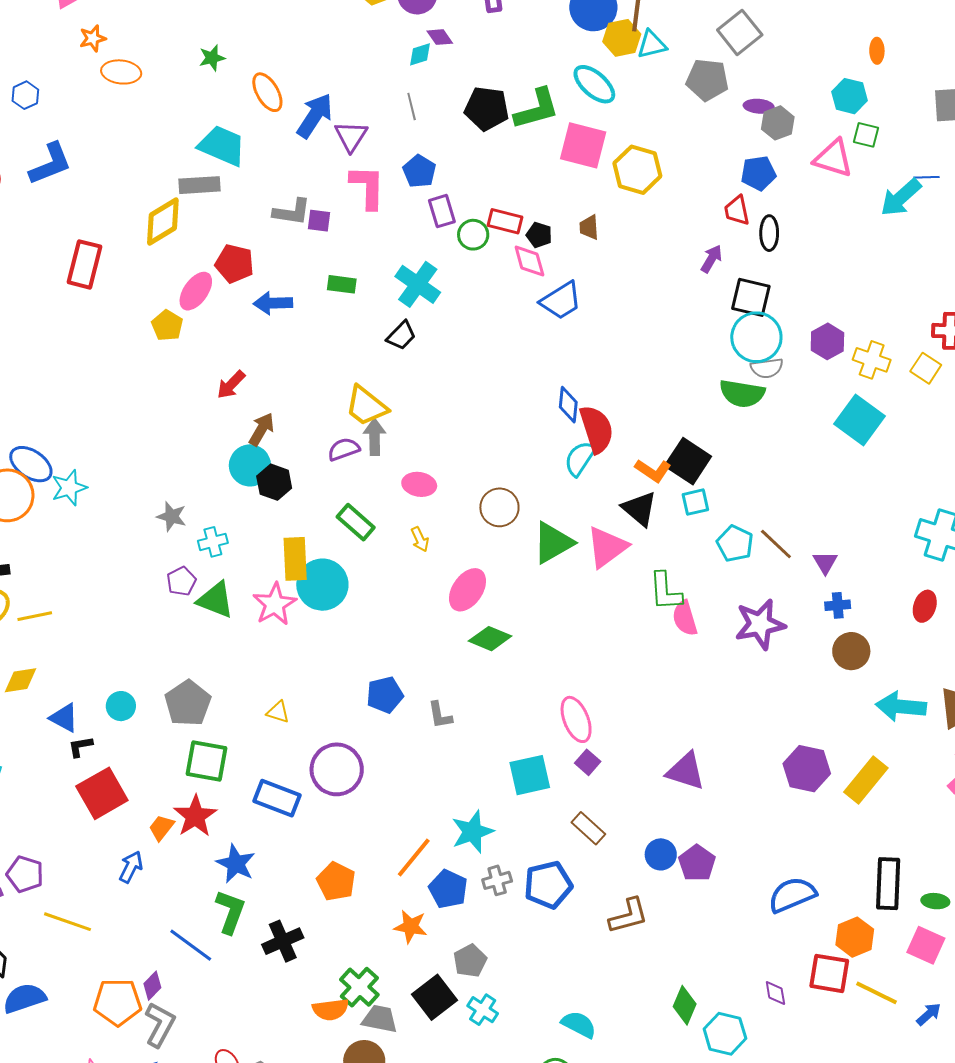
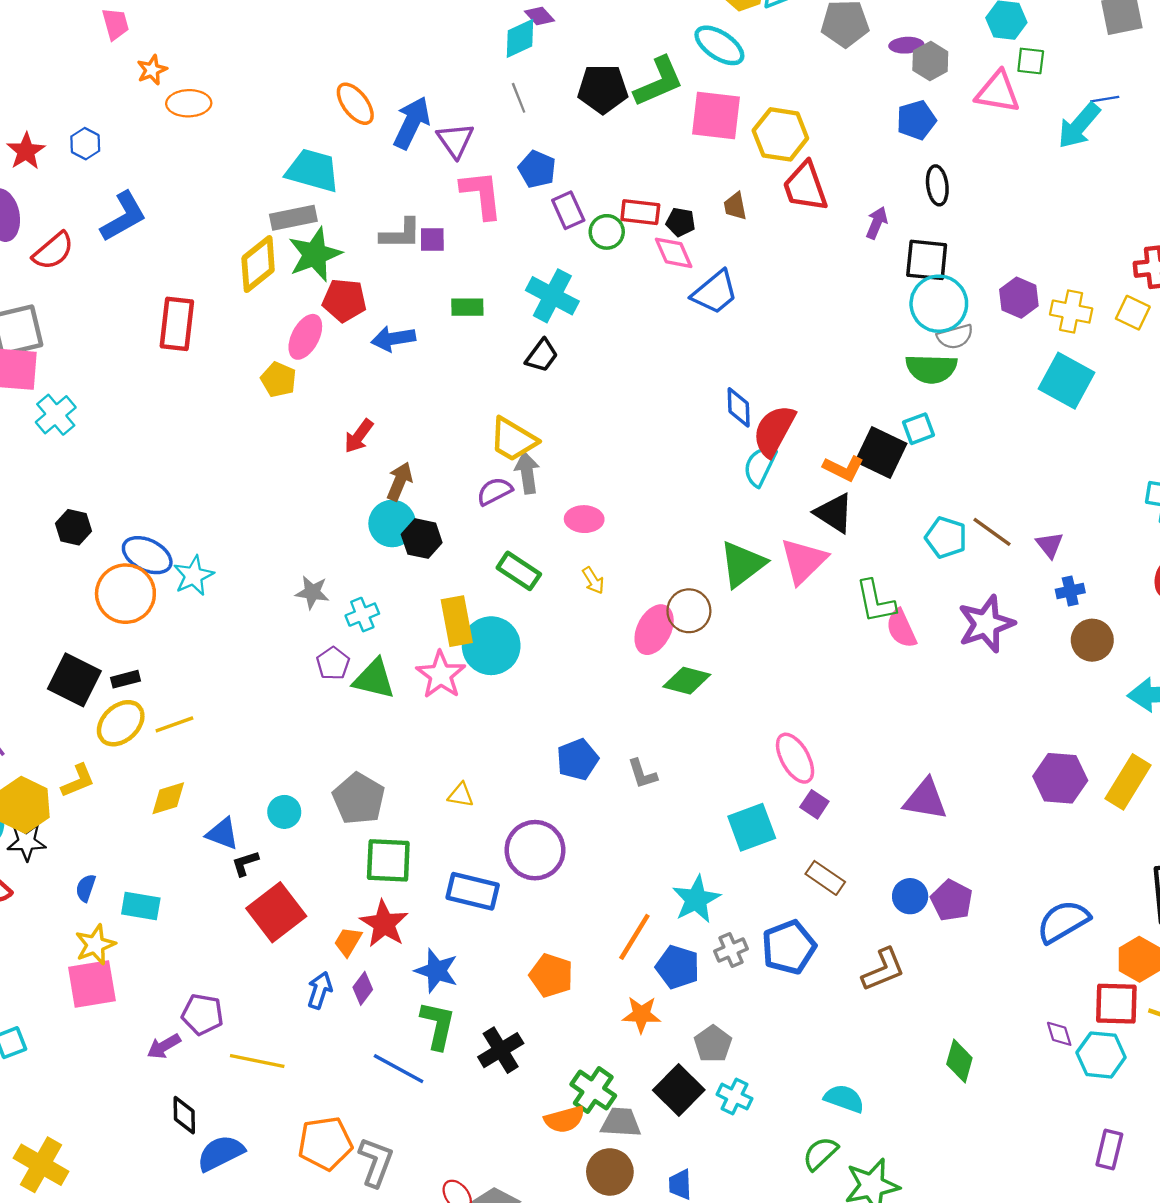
cyan diamond: (420, 54) -> (520, 38), size x1.4
green star: (212, 58) -> (315, 254), moved, size x1.8
red trapezoid: (737, 210) -> (805, 187), moved, size x1.5
red semicircle: (597, 429) -> (774, 431), turned -126
cyan square: (695, 502) -> (919, 429), moved
brown circle: (499, 507) -> (689, 611), moved
purple diamond: (152, 986) -> (363, 988), moved
cyan hexagon: (725, 1034) -> (1101, 1055), moved

